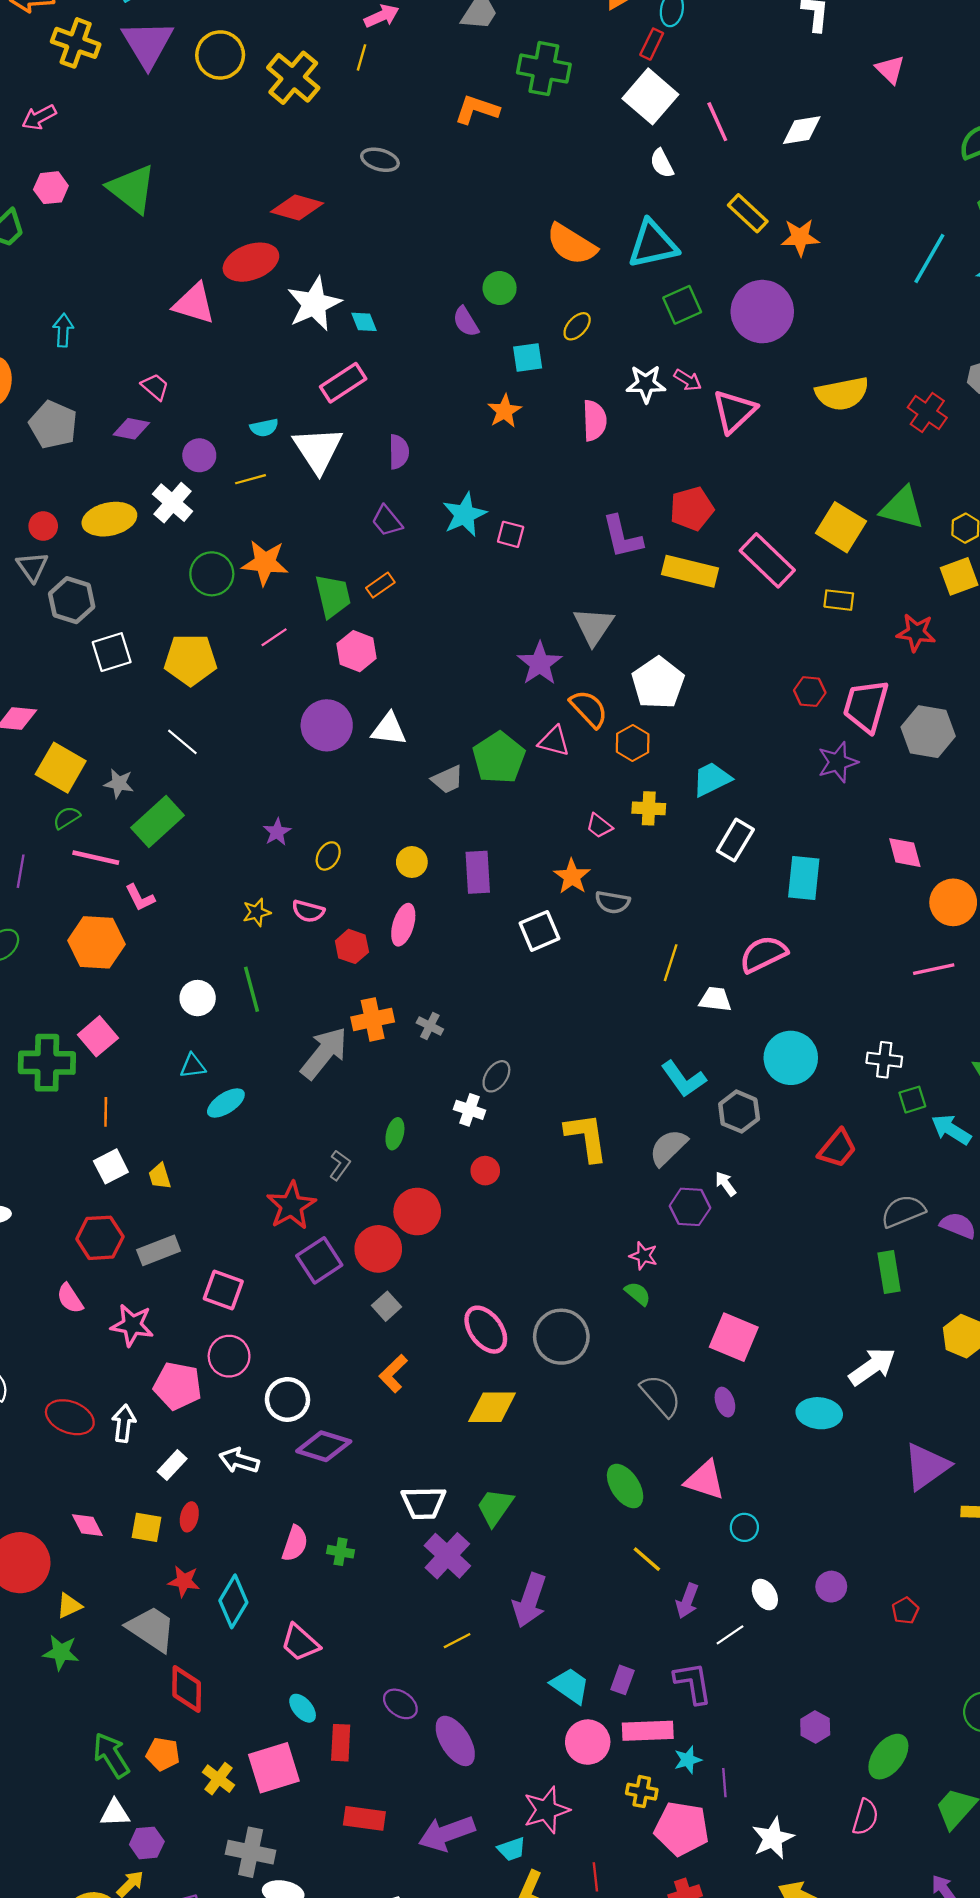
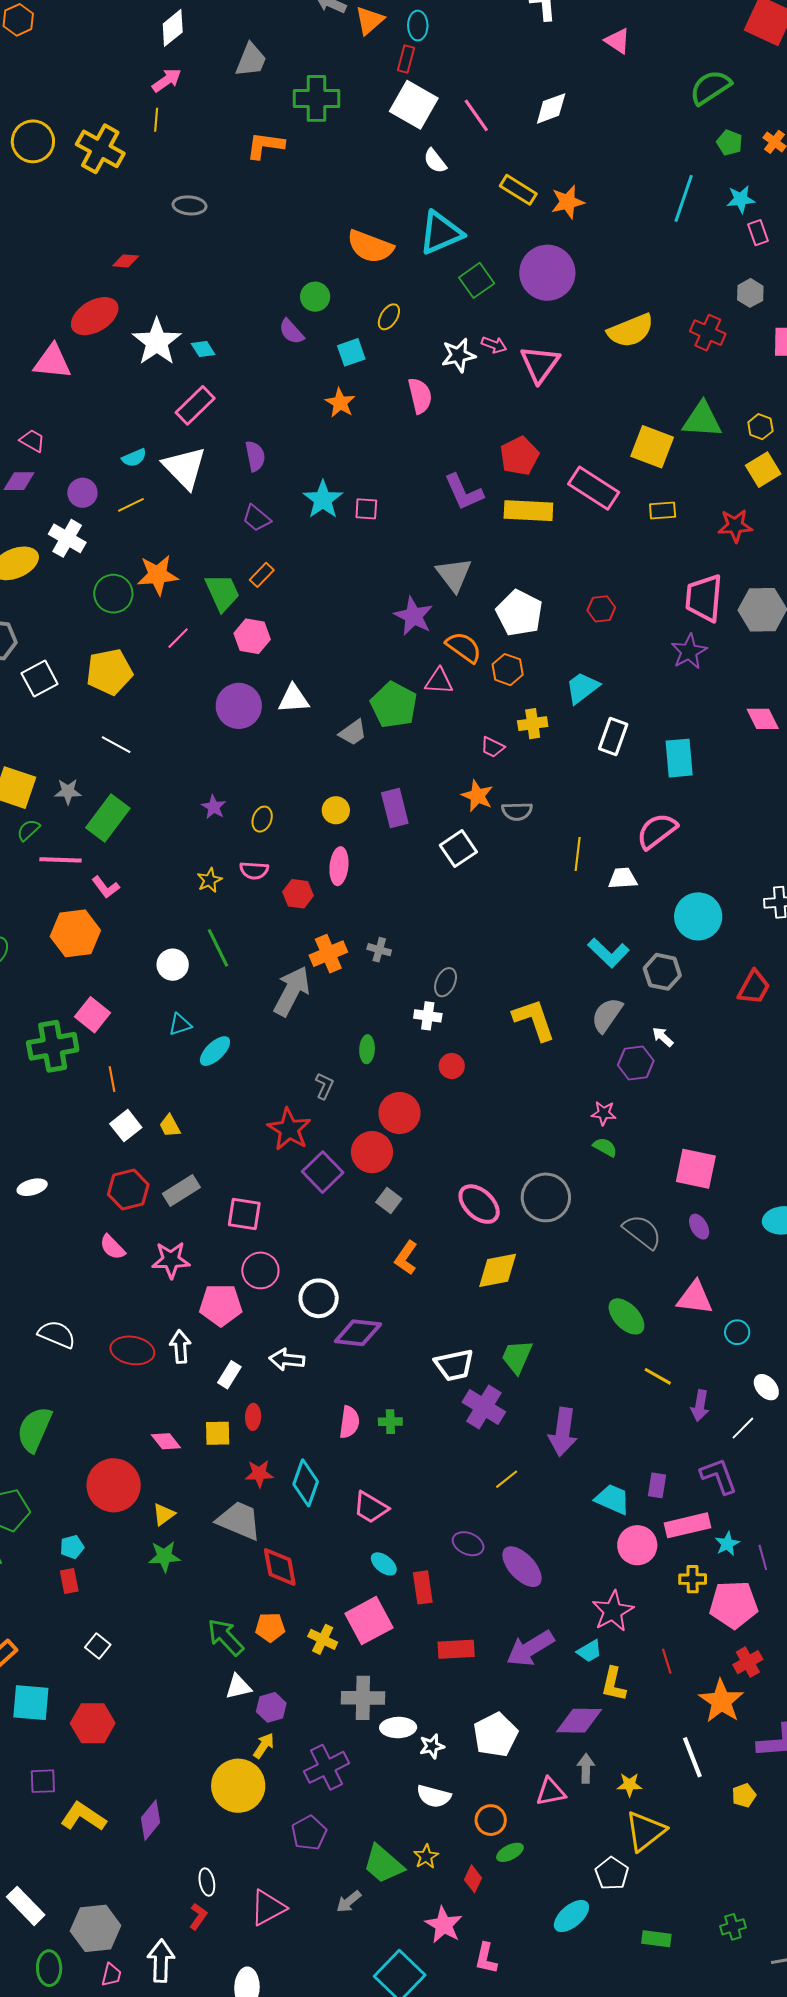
red diamond: (297, 208) -> (126, 261), size x0.6
red hexagon: (810, 692) -> (601, 609), moved

